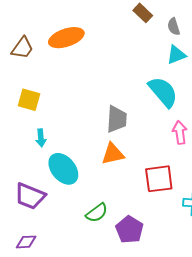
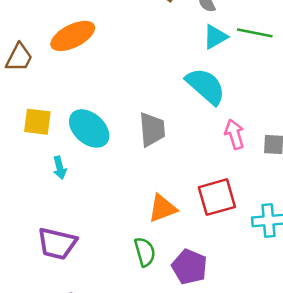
orange triangle: (113, 154) -> (162, 208), moved
cyan ellipse: (63, 169) -> (89, 129), moved
green semicircle: (97, 213) -> (145, 252), turned -60

